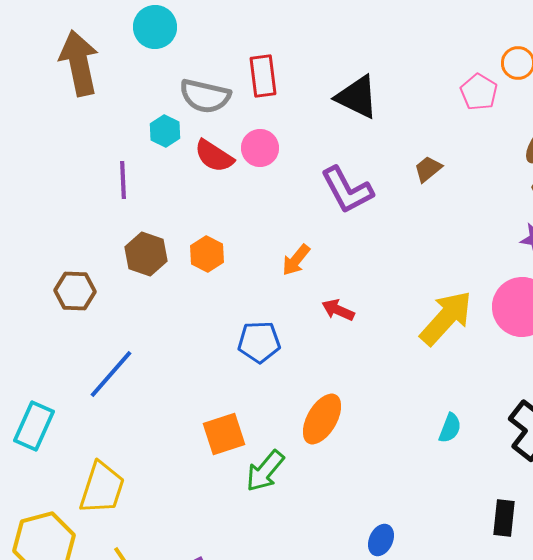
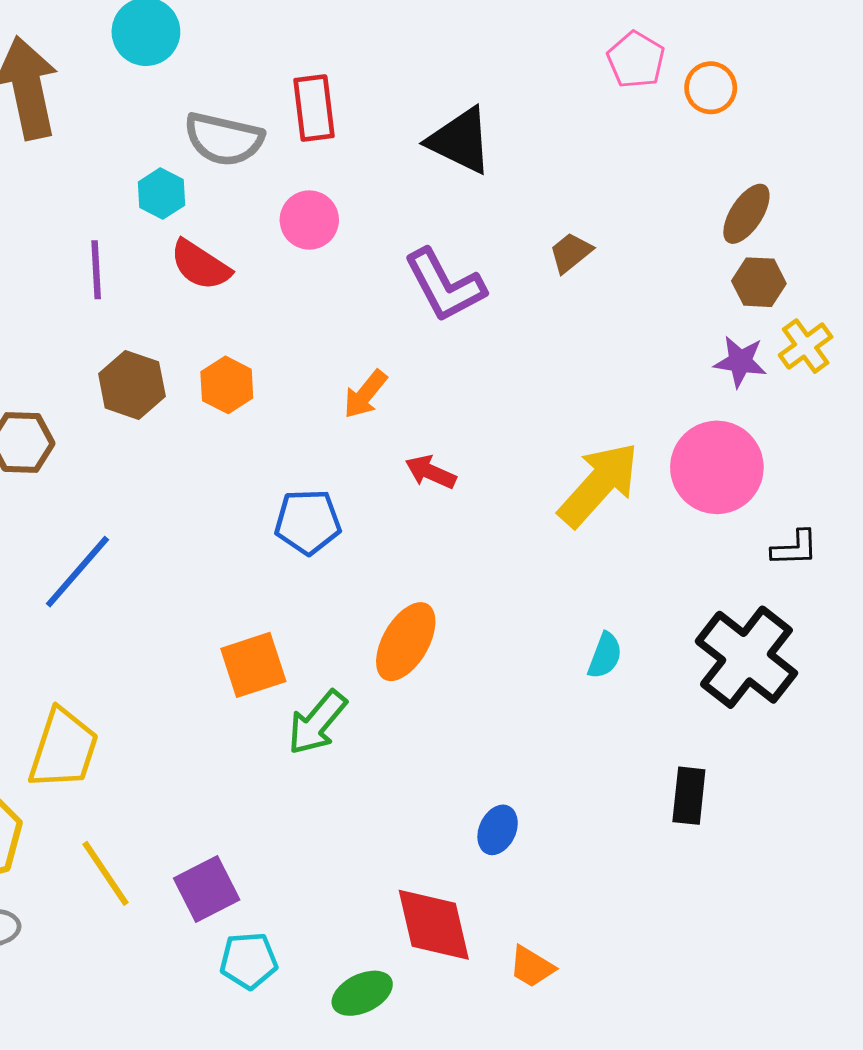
pink pentagon: (479, 92) -> (636, 60), moved
red semicircle: (214, 156) -> (200, 265), moved

